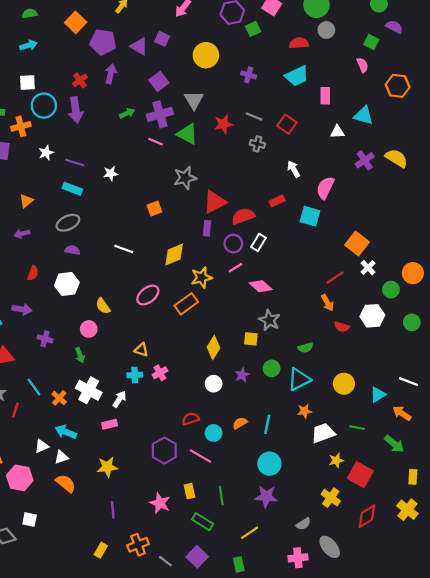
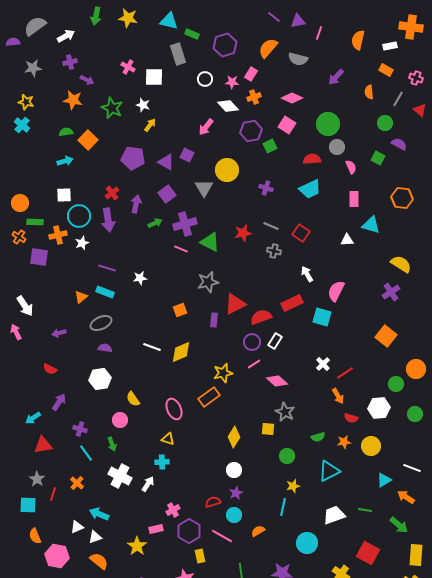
orange square: (76, 22) -> (88, 140), moved
pink semicircle: (363, 65) -> (351, 167), moved
purple arrow: (111, 74) -> (136, 204), moved
purple square: (159, 81) -> (167, 194), moved
pink rectangle: (325, 96) -> (354, 199), moved
gray triangle: (194, 100) -> (204, 188), moved
white star: (46, 153) -> (82, 243), moved
purple cross: (365, 160) -> (391, 292), moved
orange triangle: (26, 201) -> (81, 297), moved
red rectangle: (277, 201) -> (292, 303), size x1.5
purple rectangle: (207, 228) -> (214, 320), moved
orange square: (357, 244) -> (386, 336), moved
yellow diamond: (174, 254) -> (181, 352), moved
white cross: (368, 268) -> (323, 364), moved
red semicircle: (33, 273) -> (50, 369), moved, turned 96
pink ellipse: (148, 295) -> (174, 409), moved, turned -75
purple arrow: (22, 309) -> (59, 402), turned -66
pink cross: (160, 373) -> (173, 510), moved
purple star: (242, 375) -> (236, 493), moved
cyan triangle: (299, 379) -> (329, 471), moved
yellow circle: (344, 384) -> (371, 446), moved
cyan line: (34, 387) -> (86, 453), moved
orange cross: (59, 398) -> (77, 483), moved
orange star: (304, 411) -> (344, 442), moved
orange semicircle: (240, 423) -> (258, 531), moved
pink rectangle: (110, 424) -> (156, 529), moved
yellow star: (336, 460) -> (293, 486), moved
cyan circle: (269, 464) -> (307, 543), moved
yellow star: (107, 467) -> (137, 546), turned -30
yellow rectangle: (413, 477) -> (416, 555), size x1.5
yellow rectangle: (189, 491) -> (200, 556), moved

